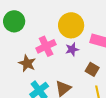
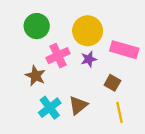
green circle: (14, 21) -> (37, 26), moved

